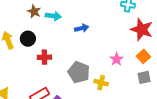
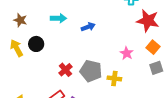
brown star: (34, 11) -> (20, 20), moved
red cross: (44, 57) -> (65, 70), moved, turned -32

